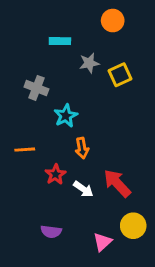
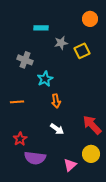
orange circle: (113, 21) -> (90, 19), moved
red star: (56, 174) -> (20, 139), moved
red arrow: (117, 183) -> (92, 125), moved
purple semicircle: (51, 232) -> (35, 158), size x1.5

